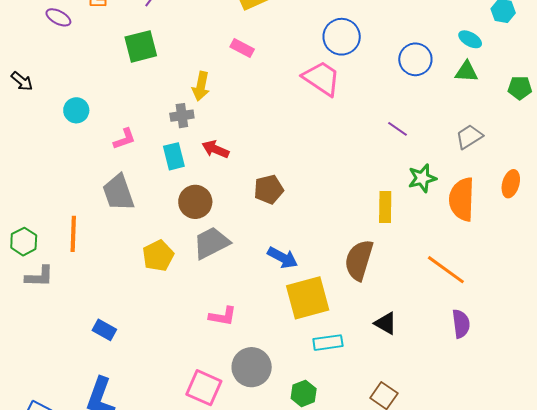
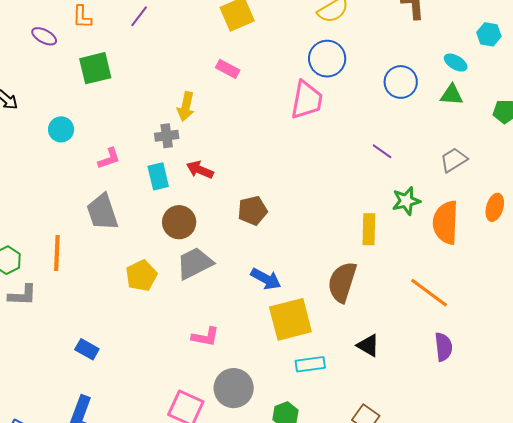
green square: (141, 46) -> (95, 68), moved
pink trapezoid: (322, 78) -> (307, 100), turned 66

